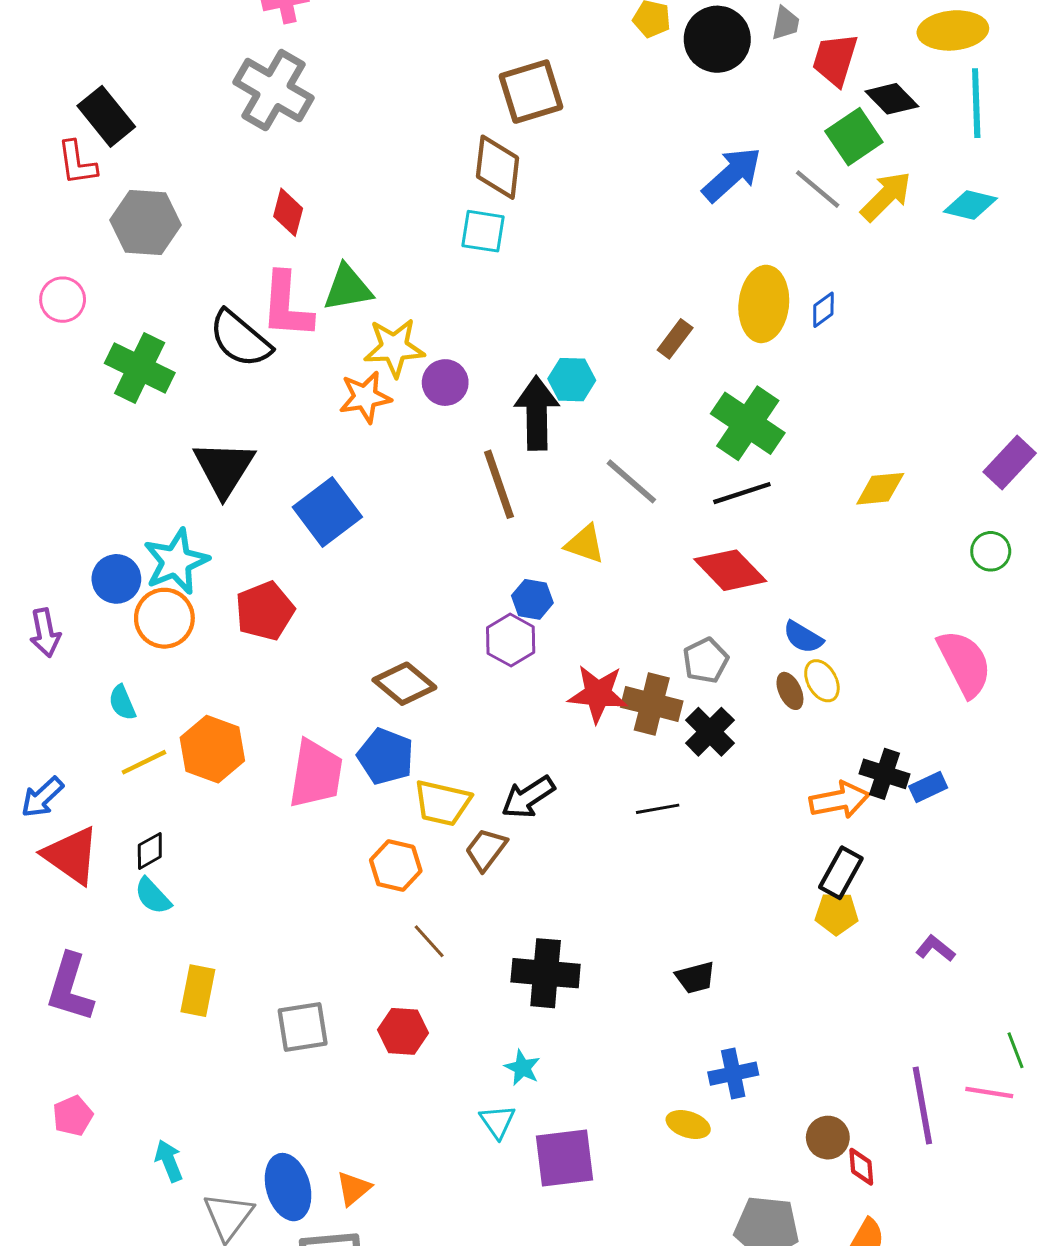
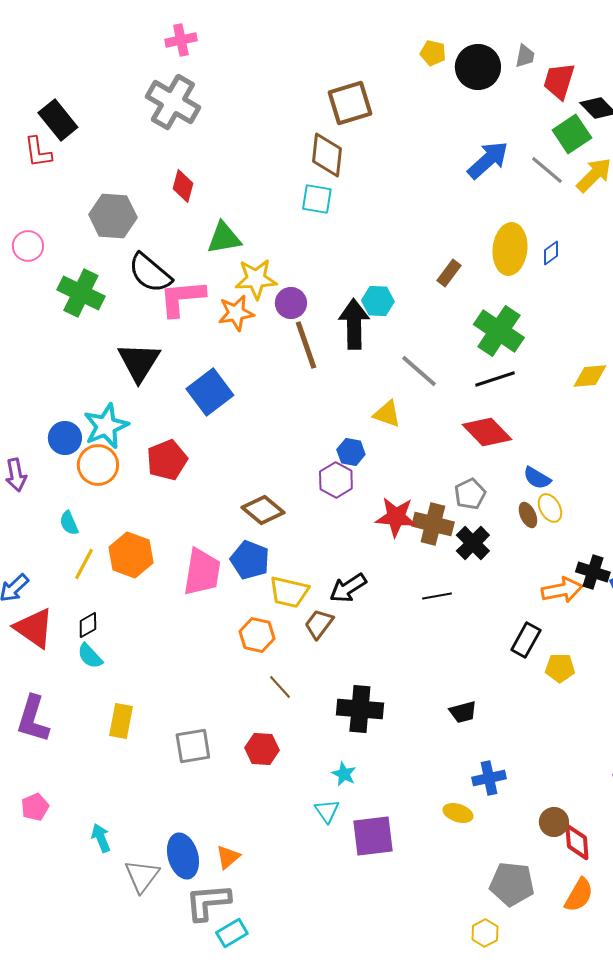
gray hexagon: (145, 222) -> (113, 216), moved
pink L-shape: (287, 305) -> (182, 298), moved, turned 81
brown line: (499, 484) -> (306, 345), moved
yellow line: (144, 762) -> (84, 564), turned -36
black rectangle: (841, 873) -> (526, 640), moved
red diamond: (861, 1167) -> (577, 842), size x1.4

